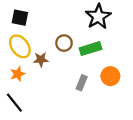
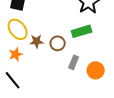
brown circle: (64, 43) -> (58, 43), moved
orange circle: (110, 76) -> (96, 70), moved

